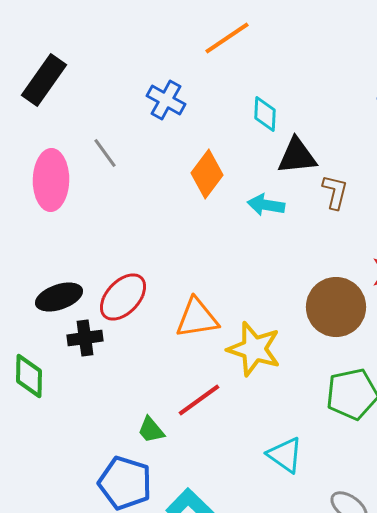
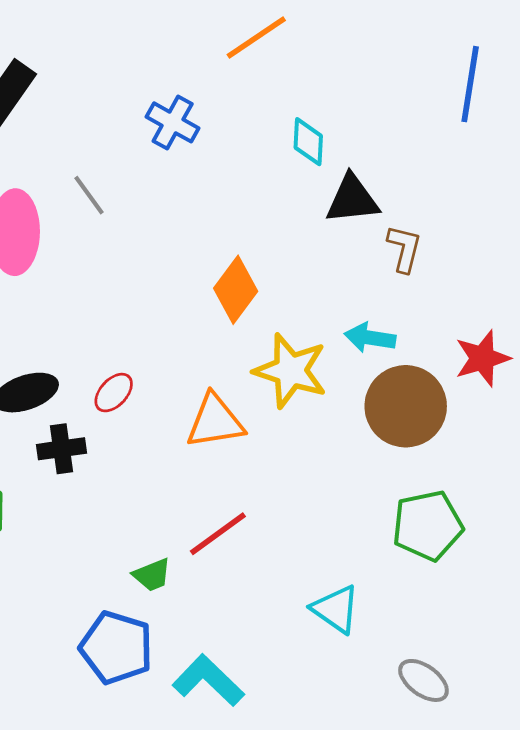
orange diamond: (207, 174) -> (236, 290), moved
cyan arrow: (266, 205) -> (370, 338), moved
red ellipse: (123, 297) -> (114, 393), size x0.6
yellow star: (254, 349) -> (291, 371), moved
green trapezoid: (151, 430) -> (152, 575), turned -72

